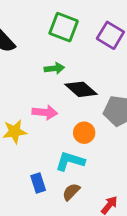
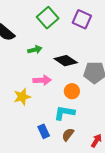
green square: (64, 27) -> (48, 18), turned 35
green arrow: (54, 68) -> (35, 50), moved

